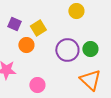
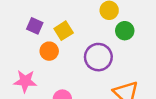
green circle: (90, 49) -> (125, 31), moved

